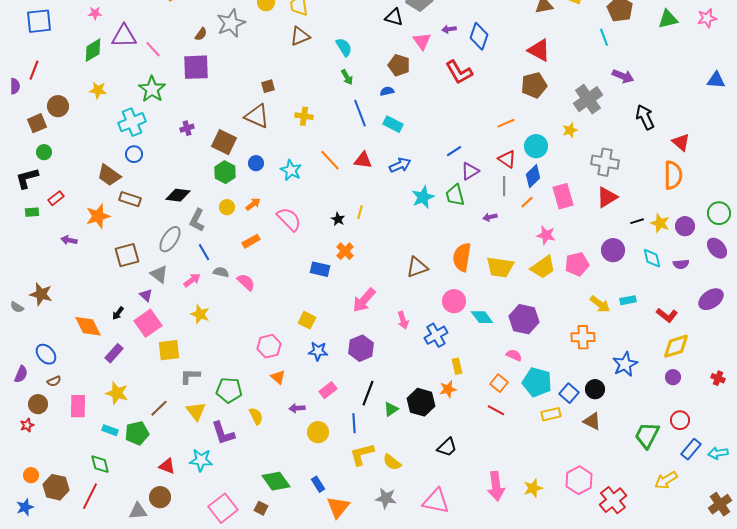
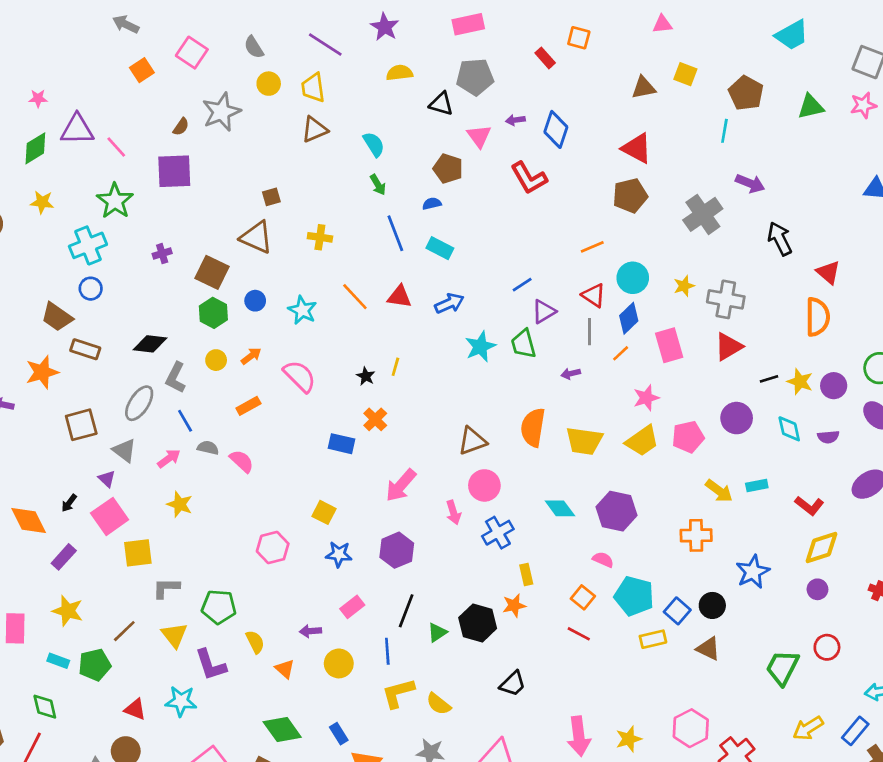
cyan line: (604, 37) -> (724, 131), turned 30
yellow star: (570, 130) -> (684, 286), moved
pink star: (546, 235) -> (646, 398), turned -30
pink circle: (454, 301) -> (484, 485), moved
orange triangle: (278, 377) -> (285, 669), moved
blue rectangle: (691, 449) -> (855, 731), moved

